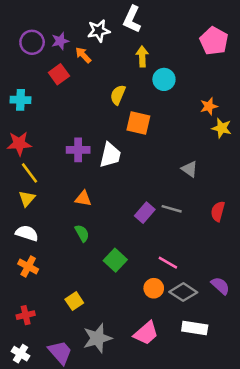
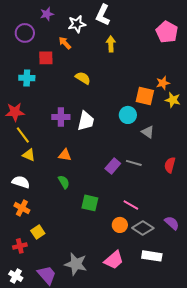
purple star: (60, 41) -> (47, 14), moved
red square: (59, 74) -> (46, 58), turned 35
cyan circle: (164, 79) -> (128, 115), moved
yellow semicircle: (118, 95) -> (83, 78), moved, turned 98
cyan cross: (20, 100) -> (27, 78), moved
orange square: (138, 123) -> (145, 96), moved
yellow triangle: (27, 199) -> (29, 155), moved, turned -48
green square: (115, 260) -> (90, 203), turned -30
yellow square: (74, 301) -> (38, 232), moved
gray star: (97, 338) -> (76, 264), turned 30

